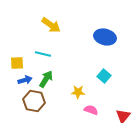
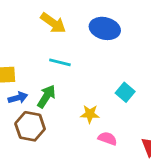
blue ellipse: (105, 37) -> (105, 28), moved
cyan line: (43, 54) -> (60, 62), moved

